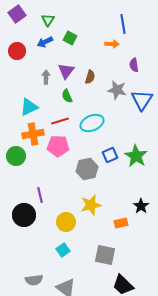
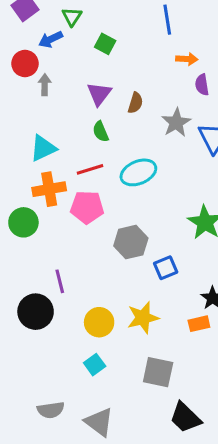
blue line: (123, 24) -> (167, 20), moved
blue arrow: (45, 42) -> (51, 39), moved
orange arrow: (112, 44) -> (187, 59), moved
gray arrow: (46, 77) -> (45, 85), moved
gray star: (117, 90) -> (176, 123), turned 30
blue square: (110, 155) -> (166, 268), moved
yellow star: (91, 205) -> (143, 318), moved
orange rectangle: (121, 223) -> (199, 324), moved

